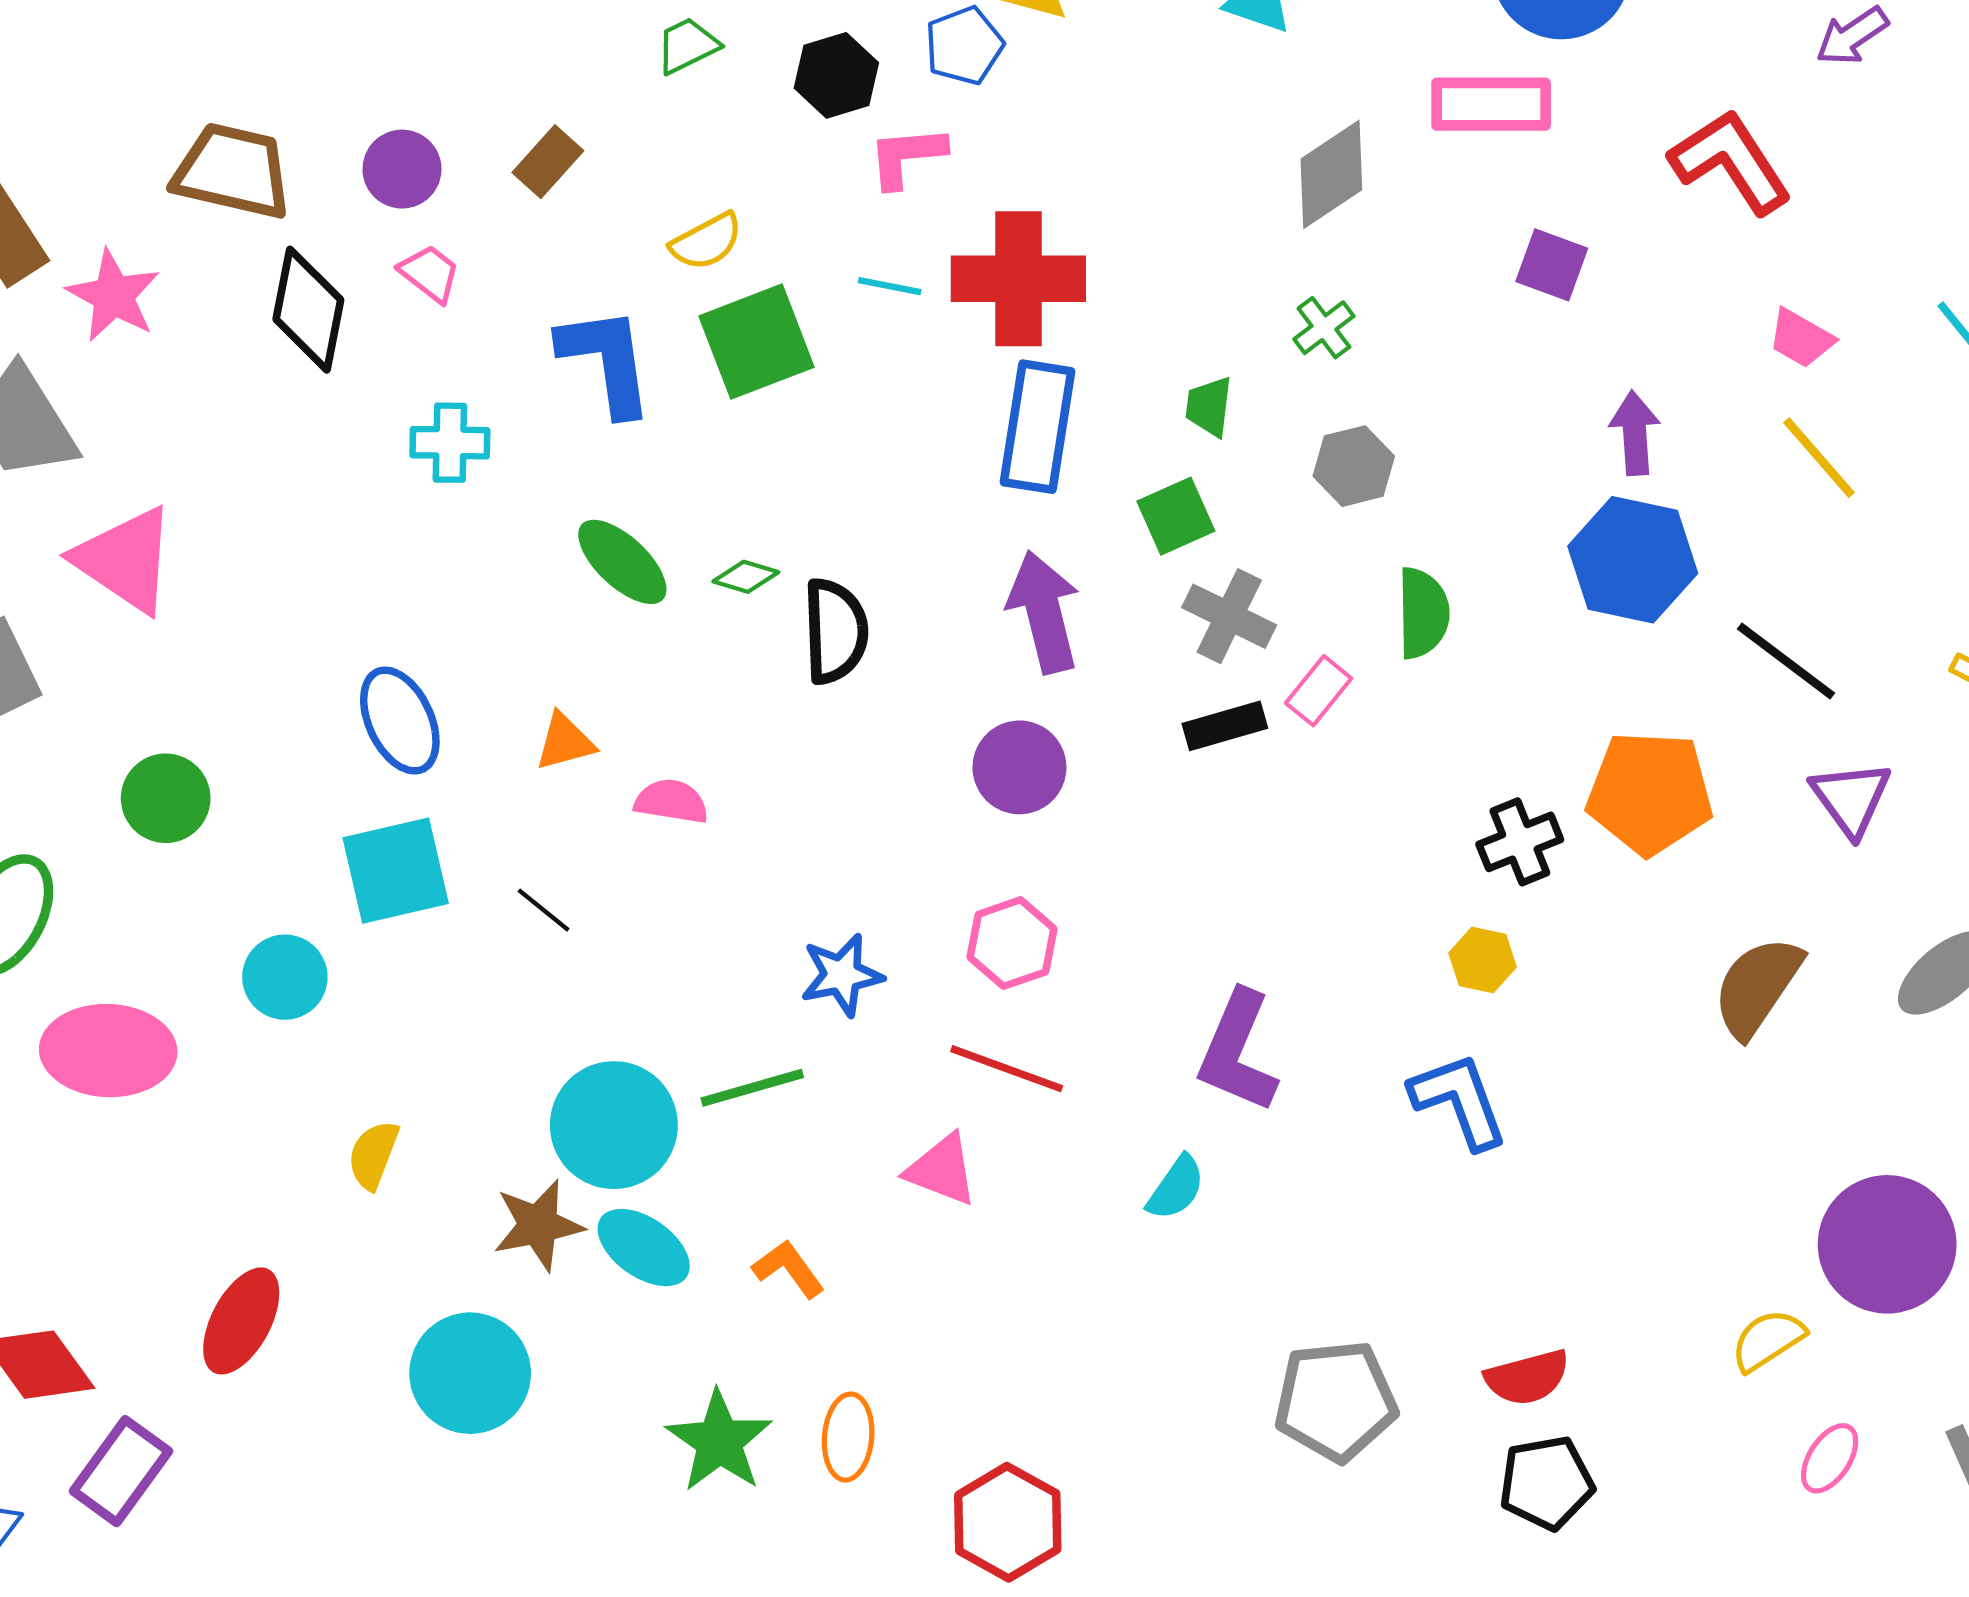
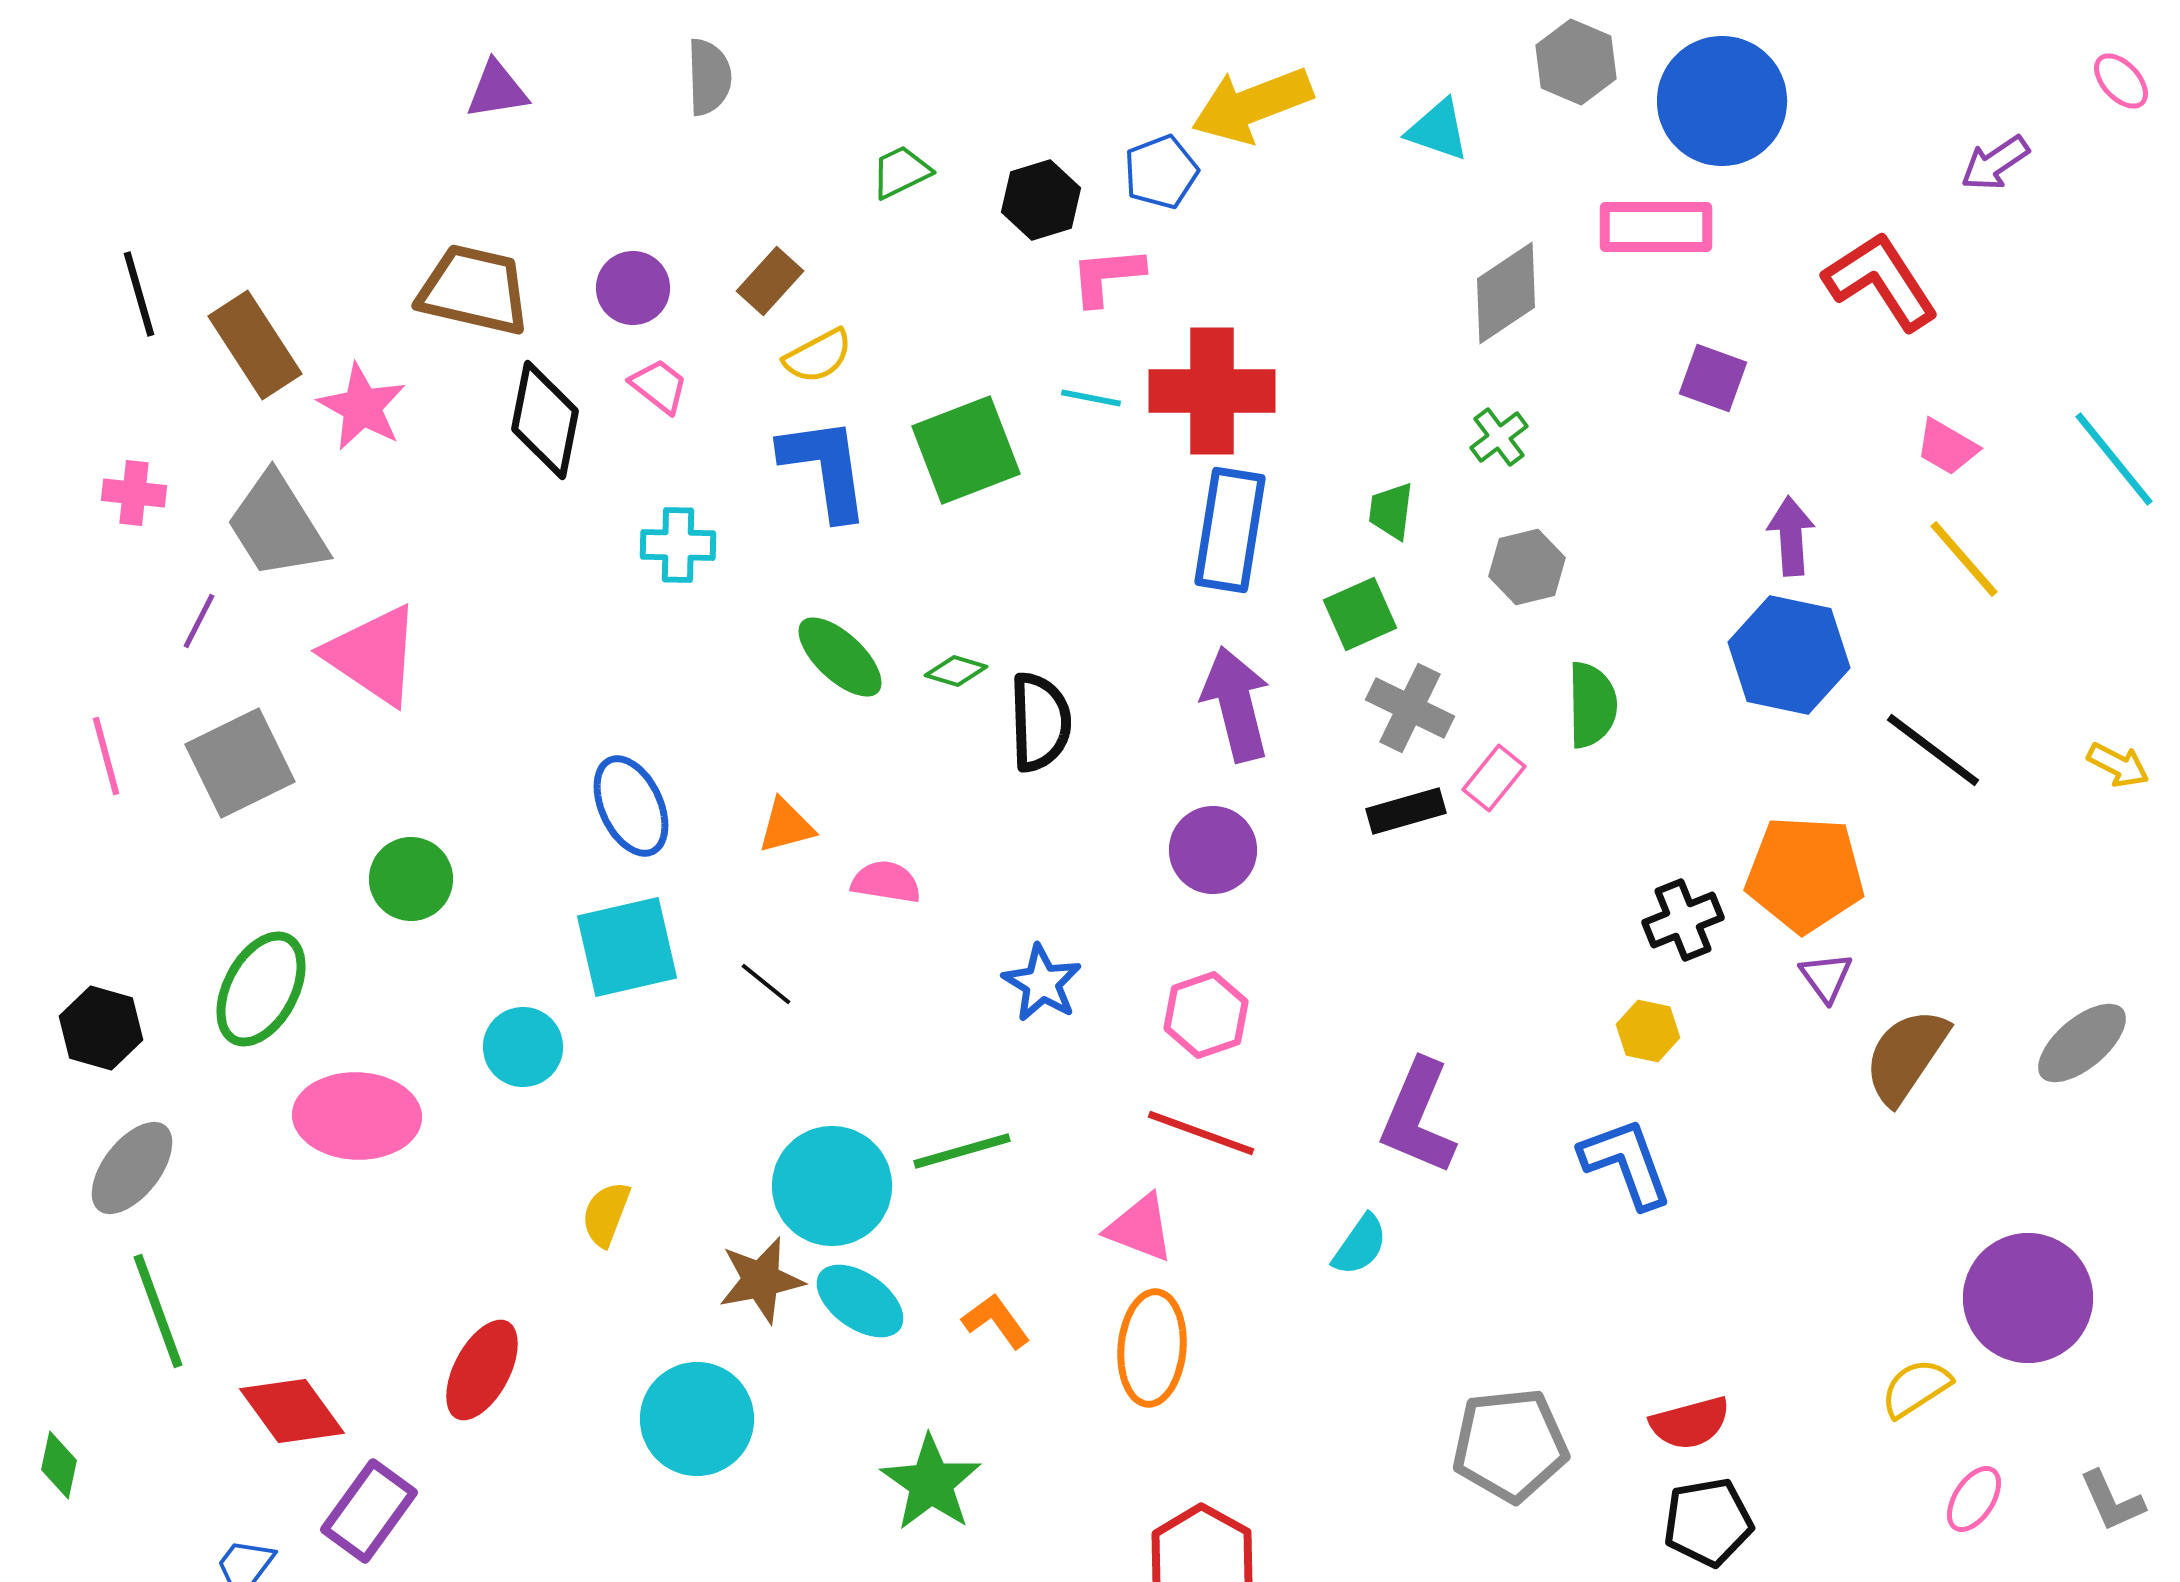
yellow semicircle: (706, 241) -> (818, 356), moved
purple triangle: (1851, 798) -> (1826, 977), moved, size x0.7
blue star: (842, 975) -> (1042, 983), moved, turned -30
orange ellipse: (848, 1437) -> (1152, 1348), moved, size x1.4

